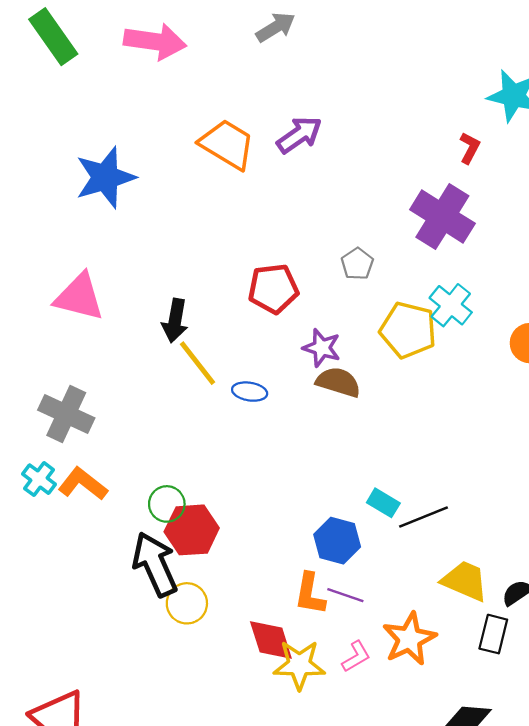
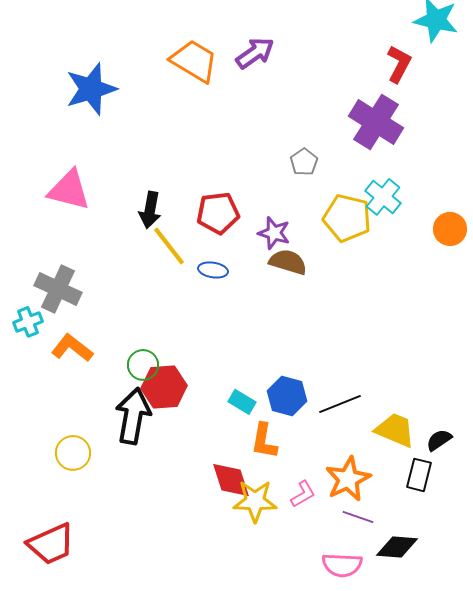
red L-shape: (470, 148) -> (399, 64), size x1.4
red pentagon: (273, 289) -> (218, 213), moved
cyan cross: (39, 479) -> (28, 322), moved, turned 32
cyan rectangle: (383, 503) -> (242, 402), moved
black line: (423, 517) -> (340, 404), moved
black arrow: (155, 564) -> (133, 416), turned 34
purple line: (345, 595) -> (358, 517), moved
yellow circle: (187, 603) -> (73, 453), moved

